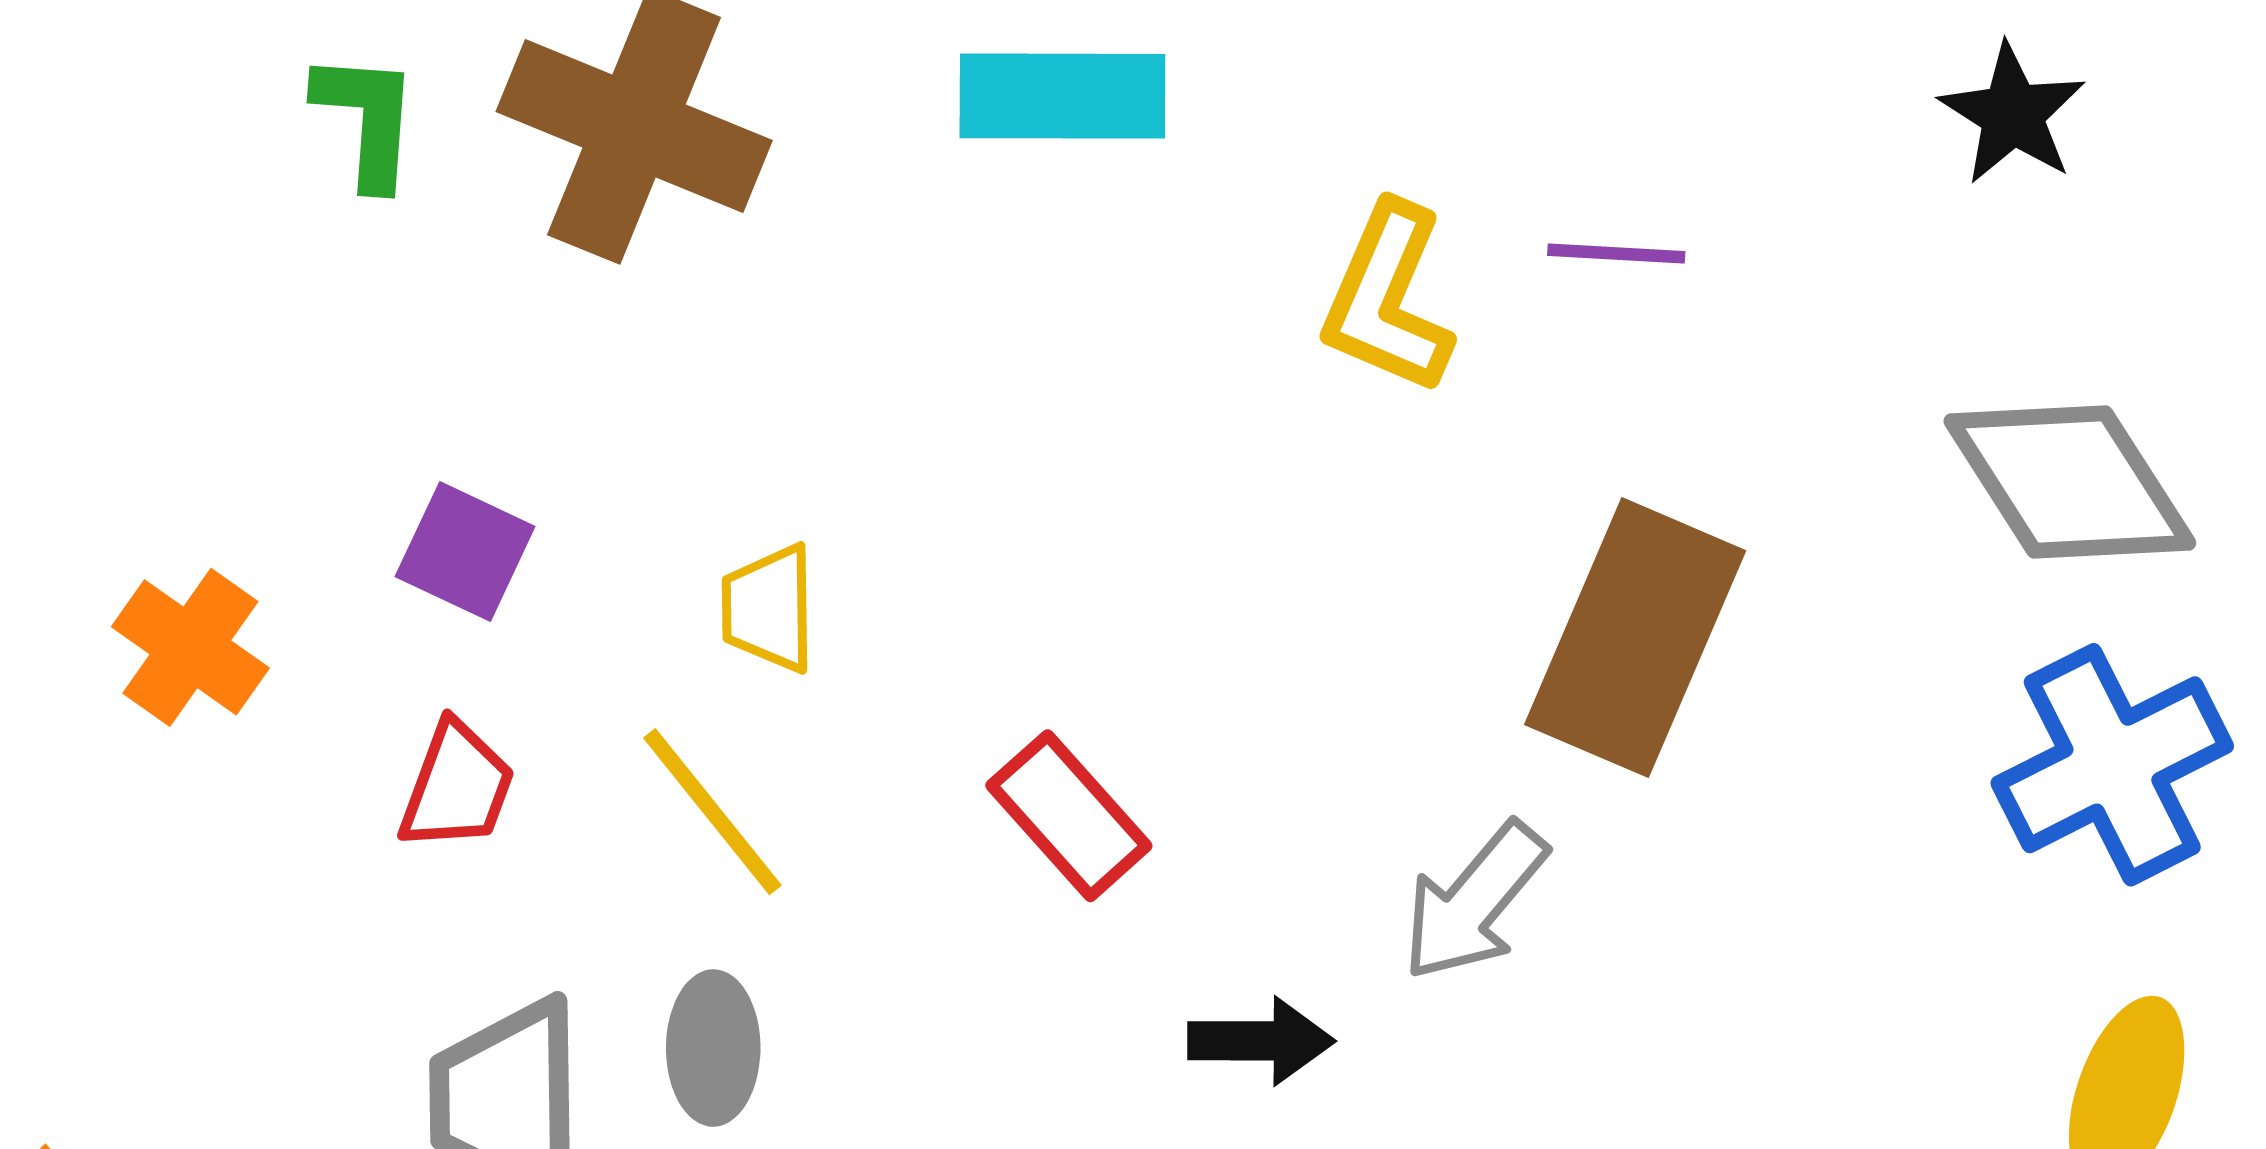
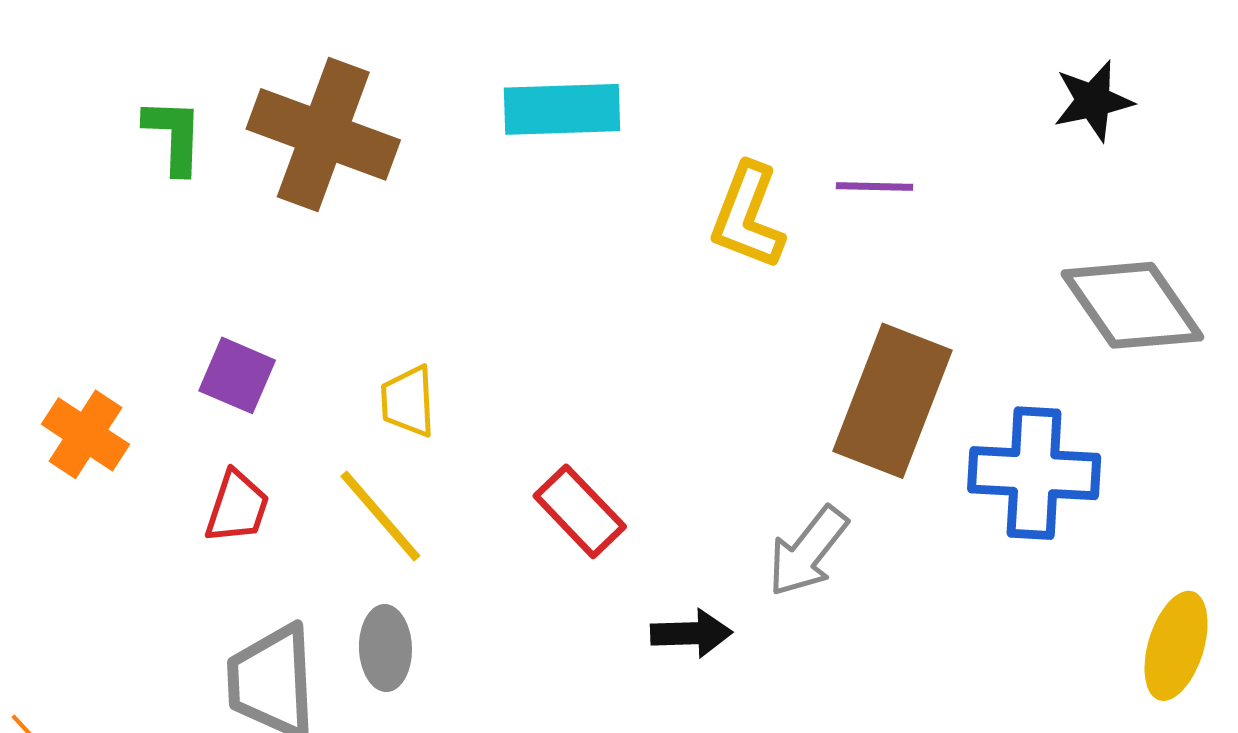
black star: (2012, 114) -> (1093, 101), turned 30
blue cross: (2112, 765) -> (1034, 473), moved, turned 32

